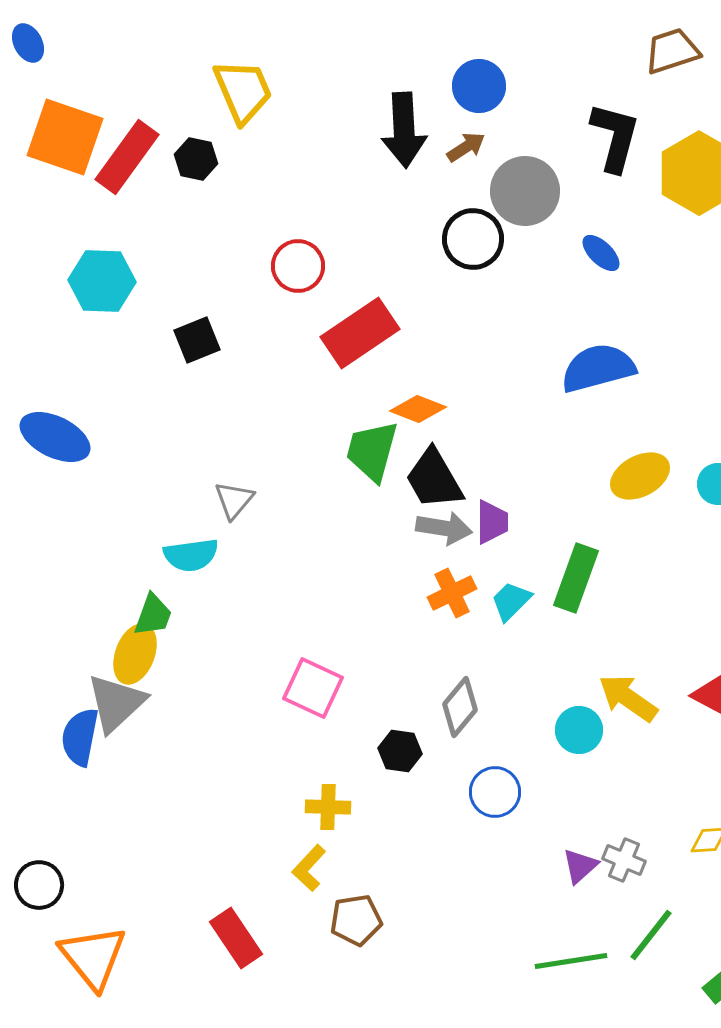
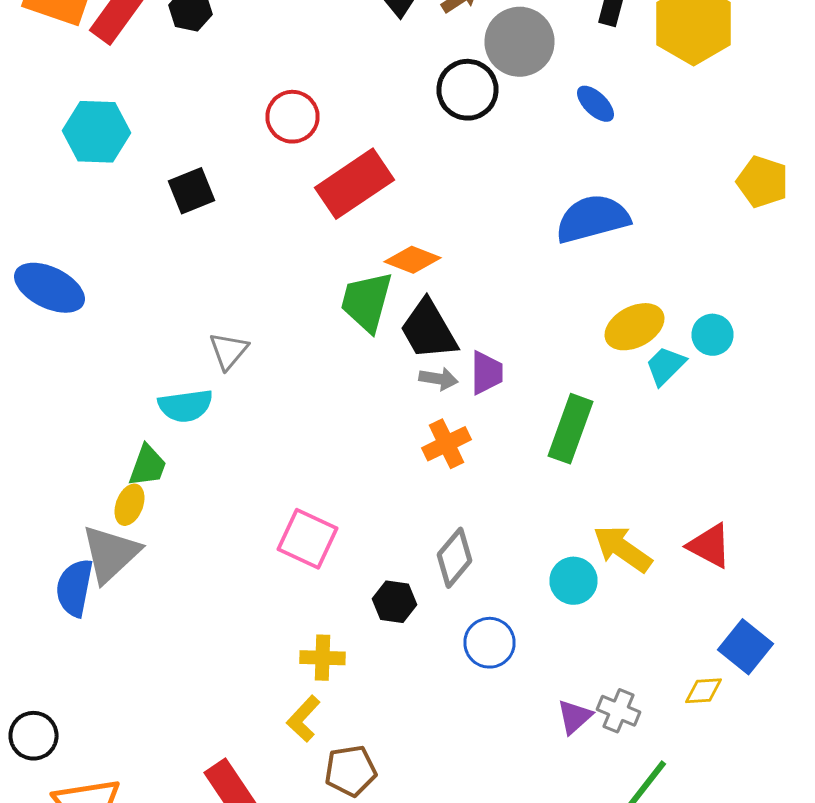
gray arrow: (444, 528) -> (438, 379), size x0.7
cyan trapezoid: (511, 601) -> (666, 366), moved
yellow ellipse: (135, 654) -> (130, 505), size x0.7

